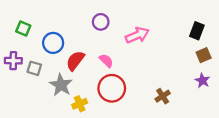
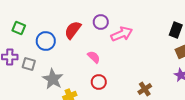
purple circle: (101, 22) -> (101, 22), moved
red semicircle: (75, 61) -> (73, 30), moved
red circle: (112, 88) -> (99, 82), size x0.6

